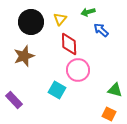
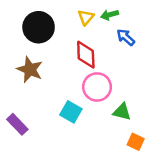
yellow triangle: (60, 19) -> (86, 17), moved
brown star: (24, 56) -> (30, 70), turned -30
green triangle: (115, 90) -> (122, 112), moved

